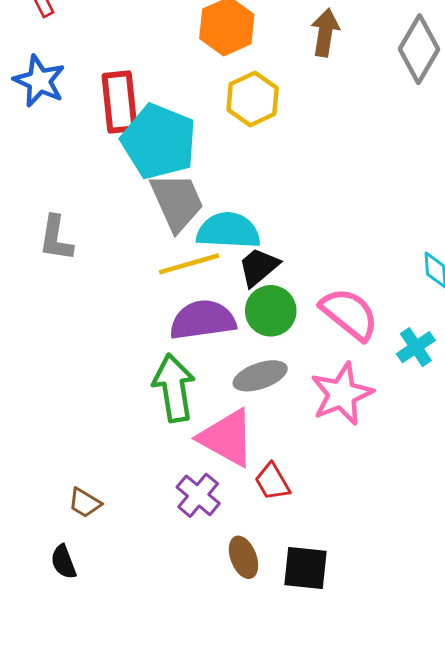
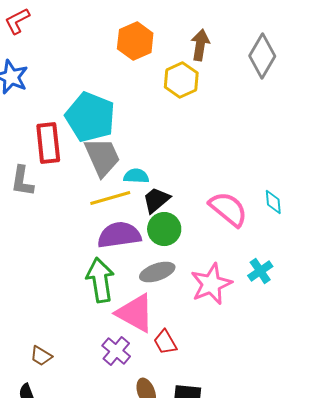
yellow hexagon: (253, 99) -> (181, 80), moved
red rectangle: (119, 102) -> (48, 143), moved
cyan semicircle: (228, 231) -> (136, 176), size x0.6
pink semicircle: (349, 314) -> (228, 209), moved
cyan cross: (416, 347) -> (260, 271), moved

